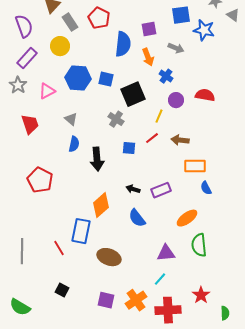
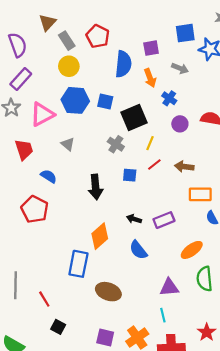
yellow circle: (60, 46) -> (69, 66), moved
pink triangle: (47, 91) -> (42, 114), size x1.4
yellow line: (159, 116) -> (150, 143), moved
blue semicircle: (74, 144) -> (49, 176), moved, turned -70
red line: (59, 248) -> (44, 299), moved
cyan line: (160, 279) -> (163, 315), turned -56

